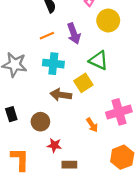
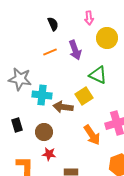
cyan cross: (53, 64) -> (42, 95), moved
orange arrow: (92, 125) -> (92, 135), size x1.5
red star: (54, 145) -> (49, 154), moved

